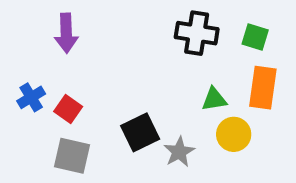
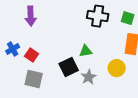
green triangle: (214, 99) -> (86, 51), moved

